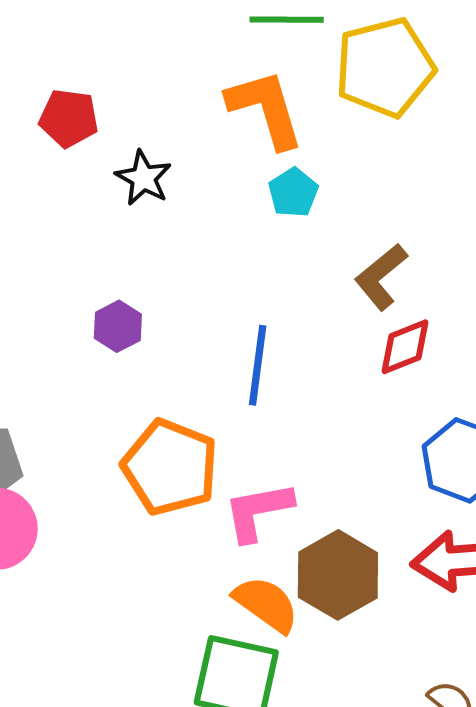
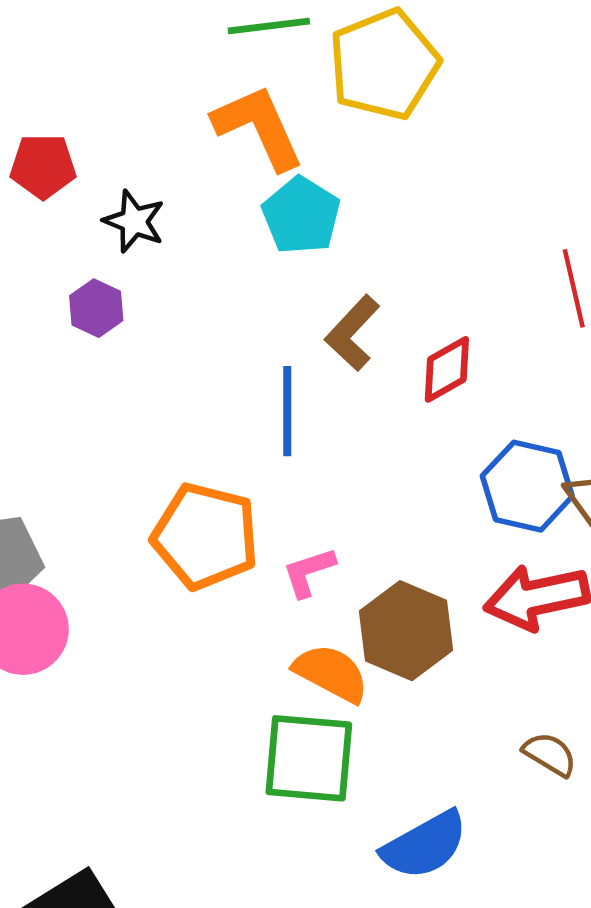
cyan pentagon: (293, 192) -> (301, 216), size x1.4
brown L-shape: (381, 277) -> (352, 333), moved
purple hexagon: (118, 326) -> (96, 308), moved
pink L-shape: (258, 511) -> (309, 572), size x0.7

